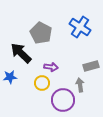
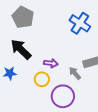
gray pentagon: (41, 33) -> (23, 17), moved
gray arrow: (80, 85) -> (75, 73), moved, turned -32

